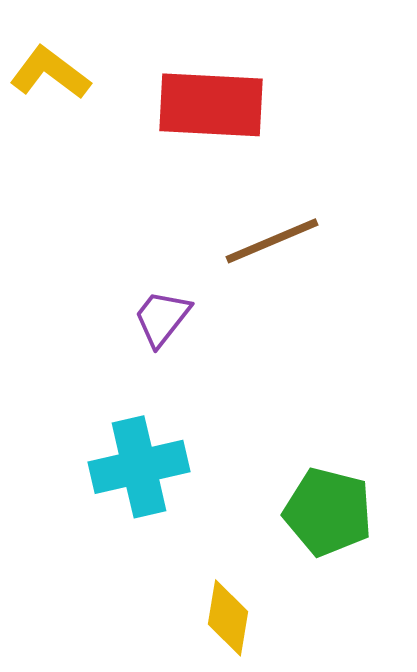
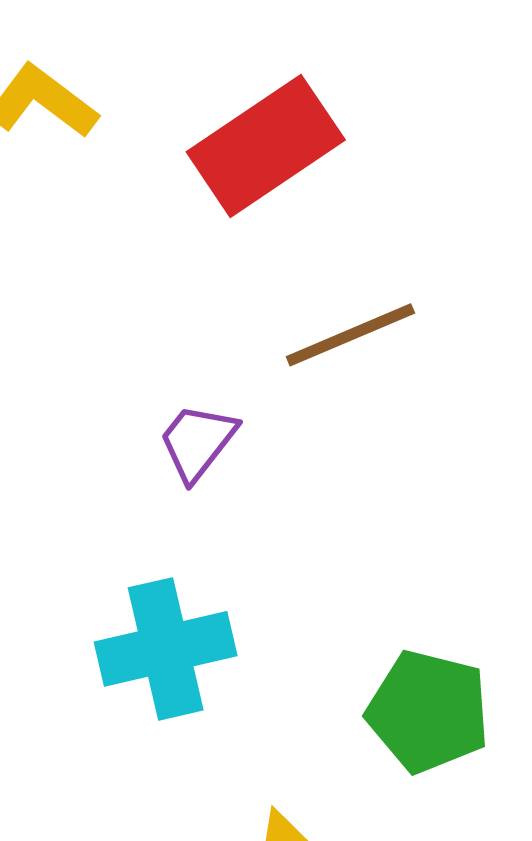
red rectangle: (211, 105) -> (266, 146), turned -37

